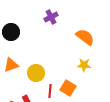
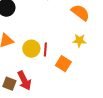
red line: (50, 91) -> (45, 50), moved

